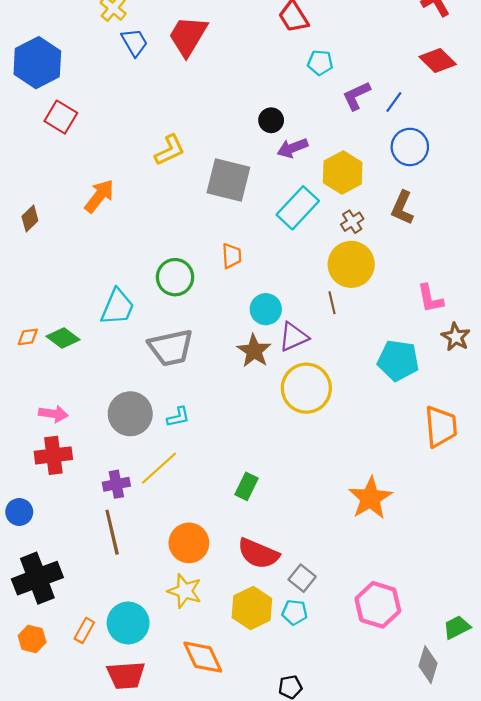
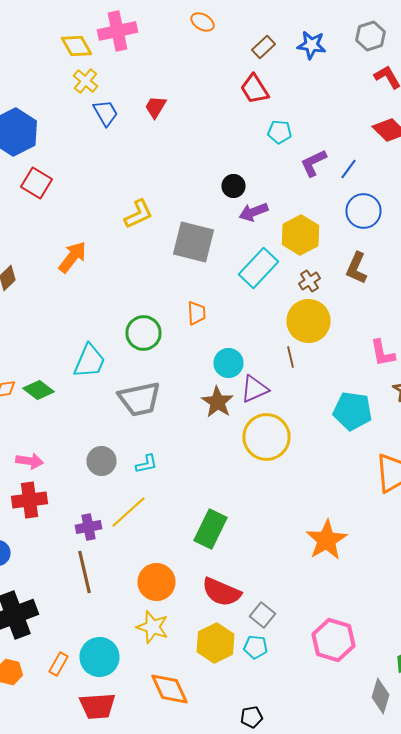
red trapezoid: (188, 36) -> (156, 107), size x0.6
gray circle: (130, 414) -> (102, 461), size x0.7
green rectangle: (247, 486) -> (210, 529), size x1.5

